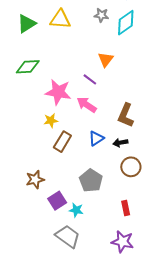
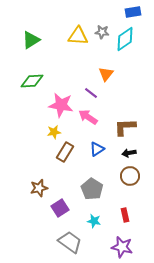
yellow triangle: (60, 19) -> (78, 36), moved
brown L-shape: (126, 115) -> (125, 127), turned 65
black arrow: (120, 143) -> (129, 153), moved
cyan star: (76, 210) -> (94, 221), moved

